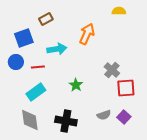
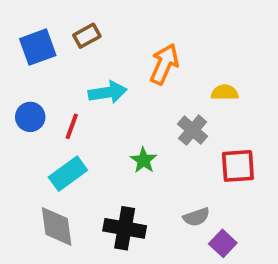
yellow semicircle: (119, 11) -> (225, 92), moved
blue square: (24, 38) -> (38, 47), moved
red line: (38, 67) -> (72, 126), turned -64
gray cross: (112, 70) -> (193, 130), moved
purple square: (124, 117) -> (223, 243), moved

